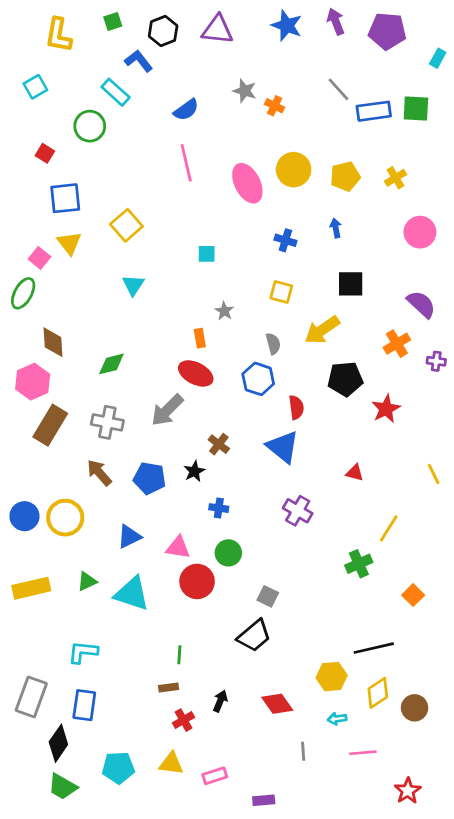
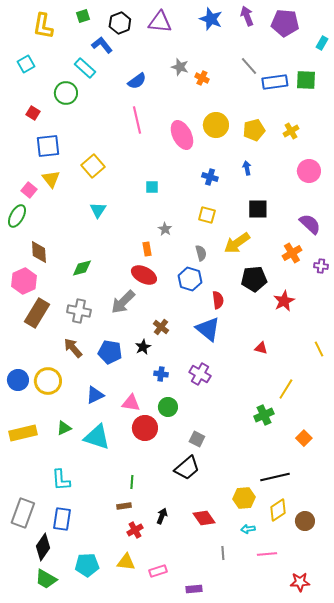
purple cross: (298, 511) -> (200, 374), moved
cyan L-shape: (83, 652) -> (61, 480), turned -100
red star: (408, 791) -> (300, 582), turned 30

